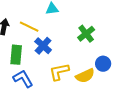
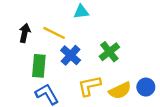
green cross: (86, 34) -> (109, 52), moved
blue circle: (103, 64) -> (146, 87), moved

